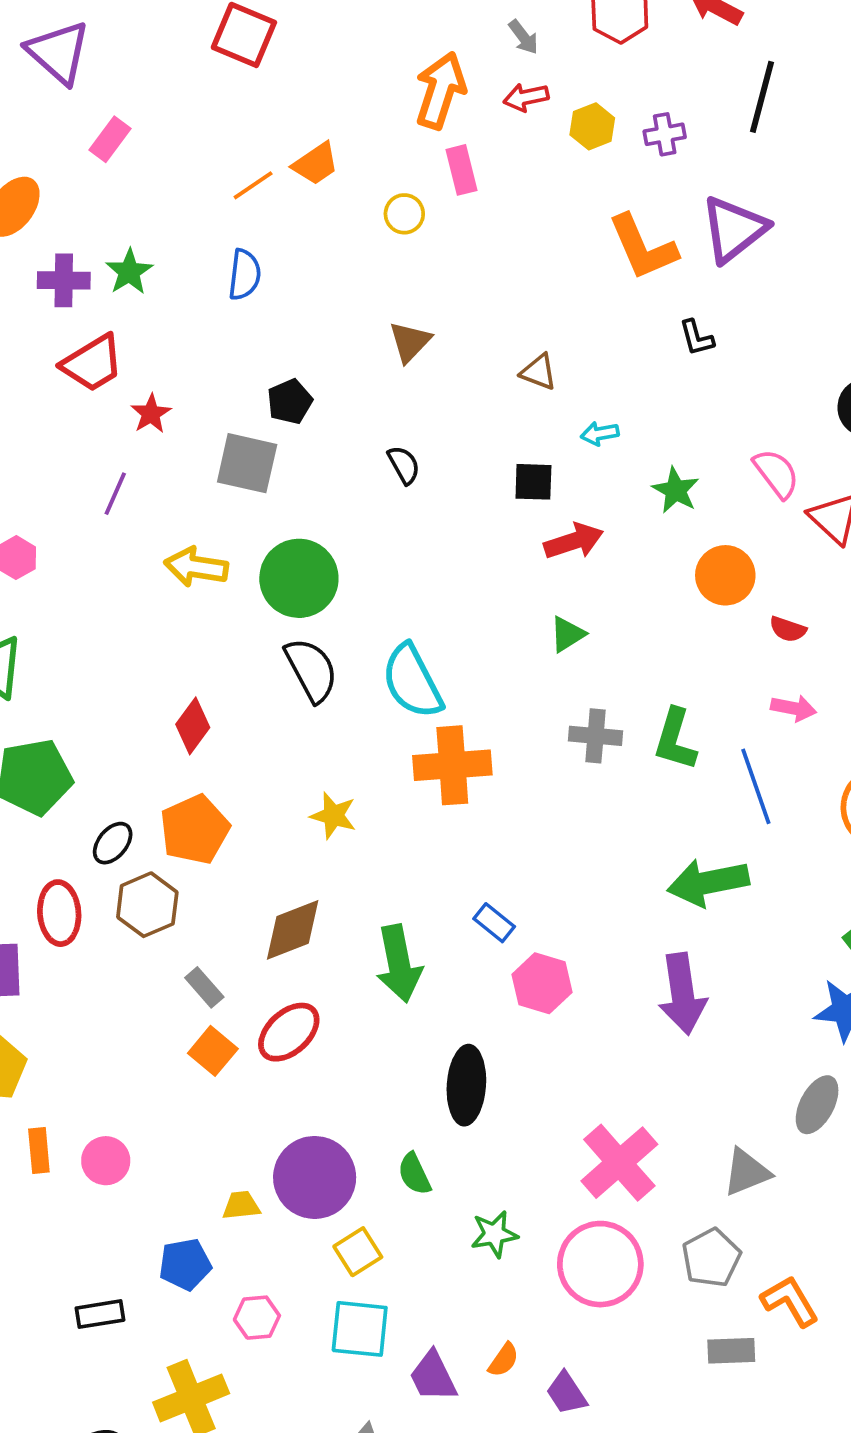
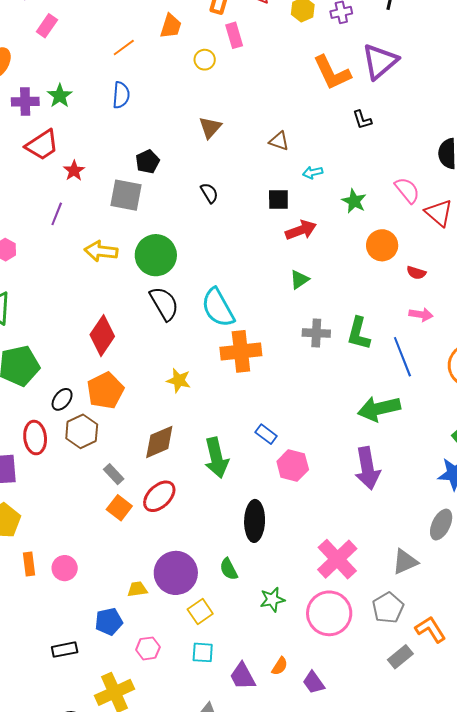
orange trapezoid: (316, 164) -> (171, 26), moved, turned -36
red diamond: (193, 726) -> (102, 336), size x1.4
cyan square: (360, 1329) -> (203, 652), size x0.7
gray rectangle: (731, 1351) -> (400, 657), turned -35

